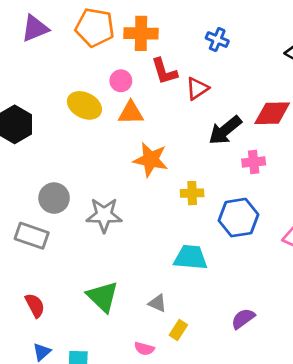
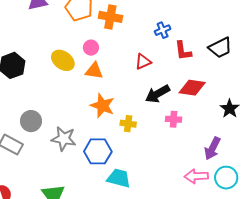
blue cross: (217, 40) -> (163, 30), turned 35
red L-shape: (164, 71) -> (183, 51), moved
yellow cross: (192, 193) -> (128, 124), moved
blue hexagon: (238, 218) -> (98, 151), moved

